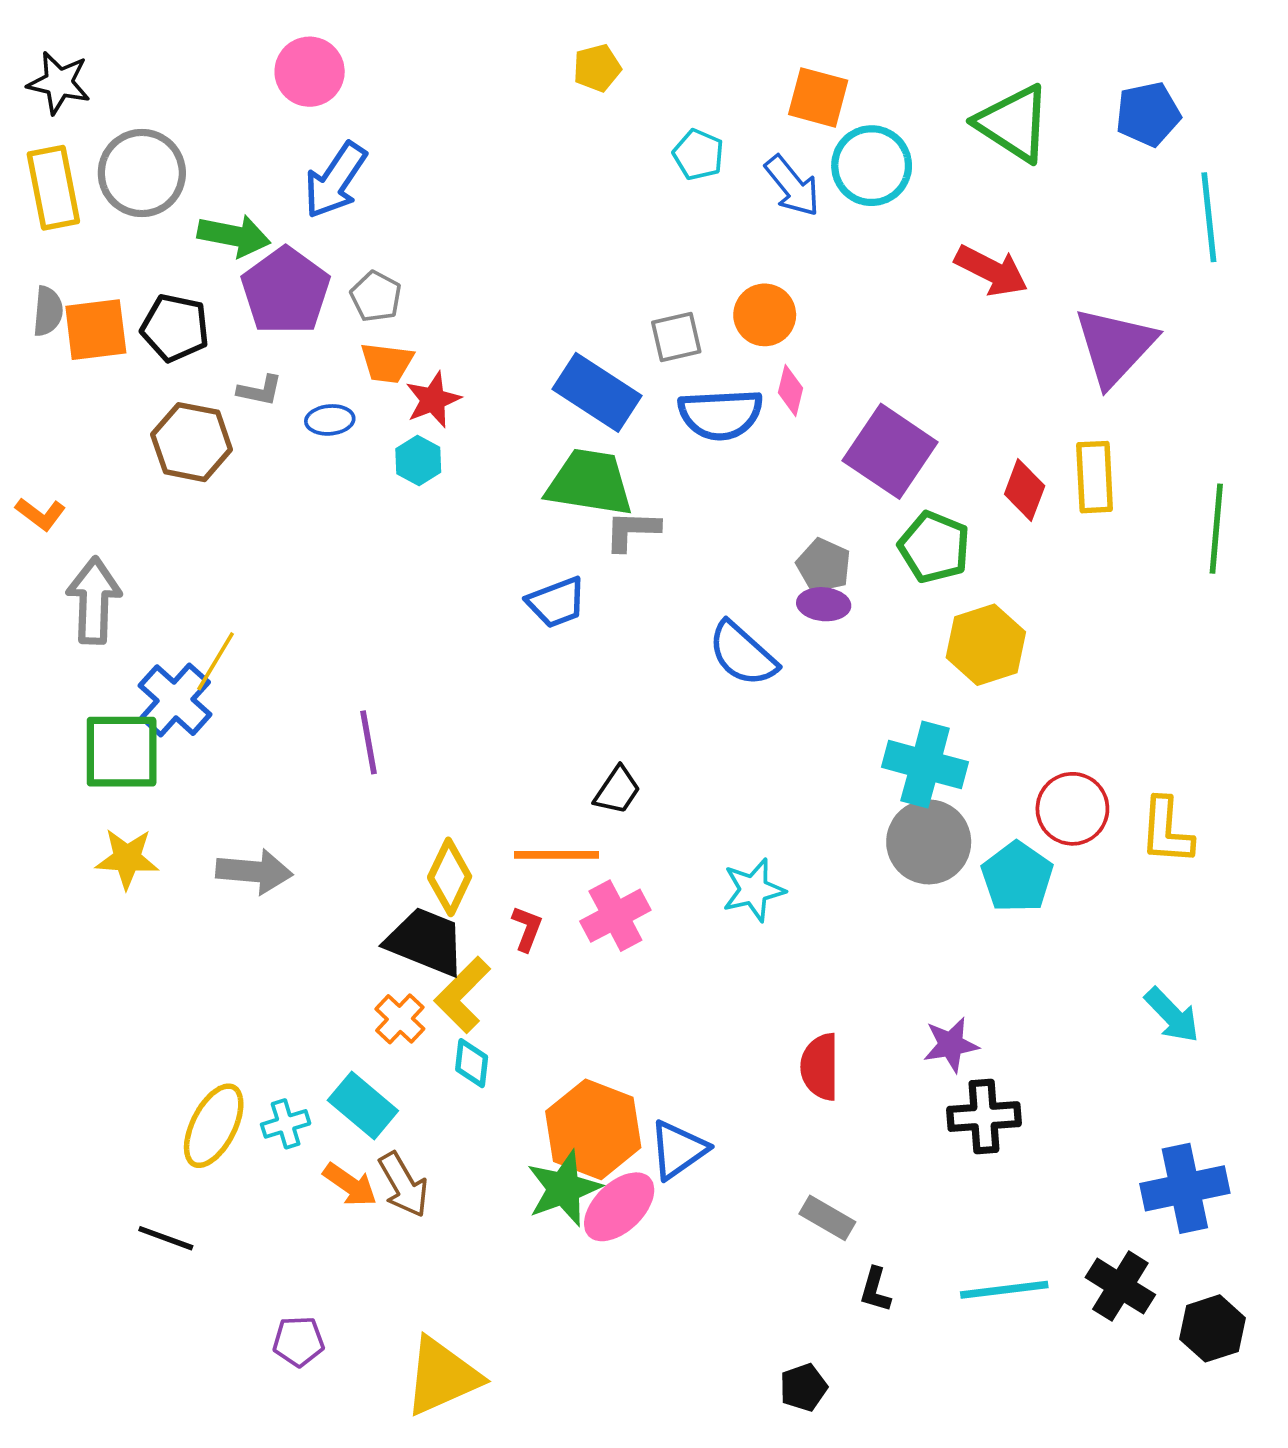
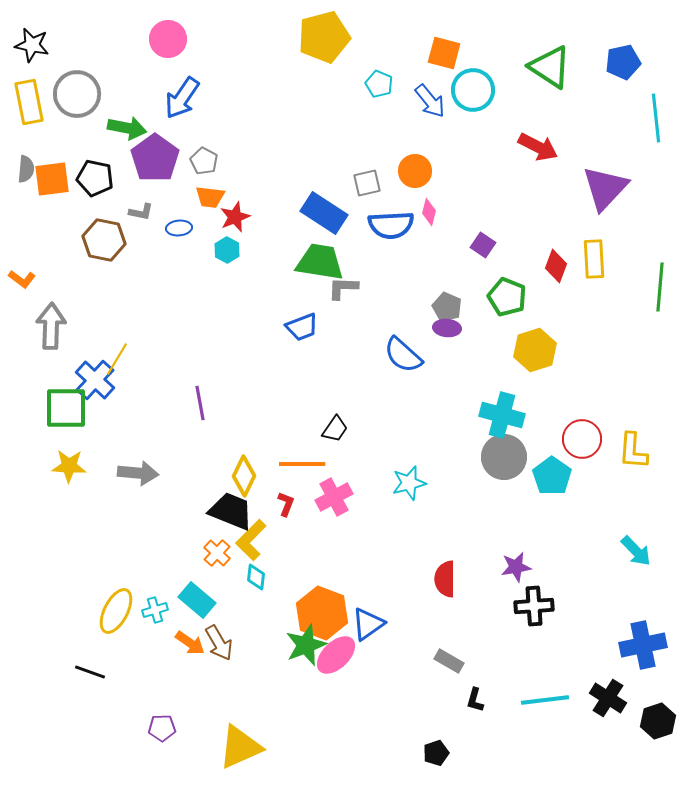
yellow pentagon: (597, 68) -> (324, 37), size x2.0
purple square: (890, 451) -> (483, 245), size x0.5

